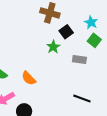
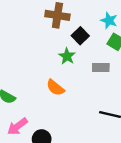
orange semicircle: (29, 78) -> (55, 88), moved

